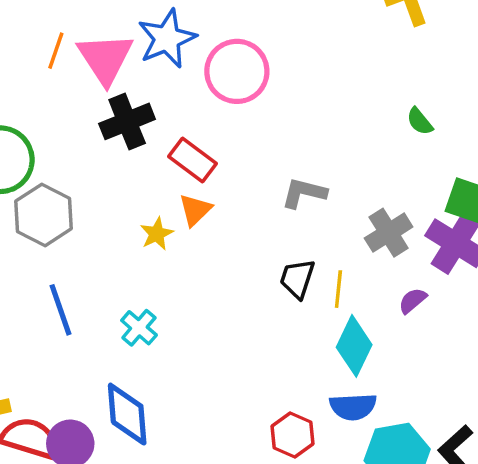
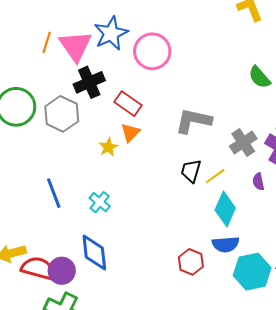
green semicircle: (420, 121) -> (259, 77), size x1.4
gray L-shape: (304, 193) -> (193, 121), size x1.4
gray hexagon: (44, 215) -> (62, 114), moved
yellow line: (338, 289) -> (215, 176), turned 50
purple semicircle: (413, 301) -> (258, 182), turned -60

